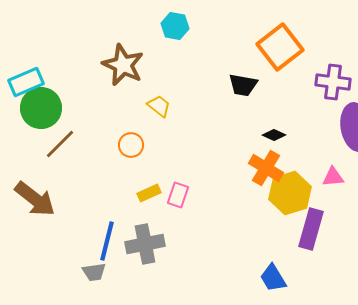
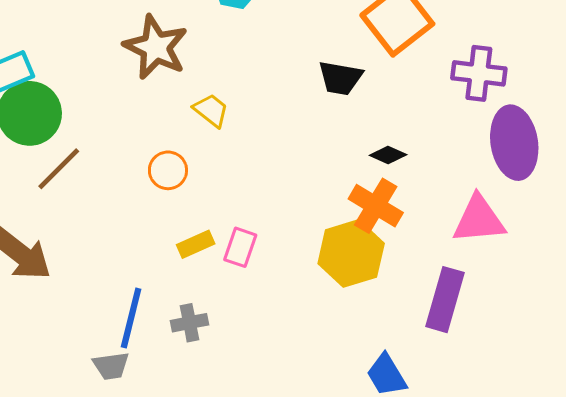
pink triangle: (333, 177) -> (479, 220), size x1.6
yellow hexagon: (290, 193) -> (351, 253), moved
gray cross: (145, 244) -> (190, 323), size x0.6

